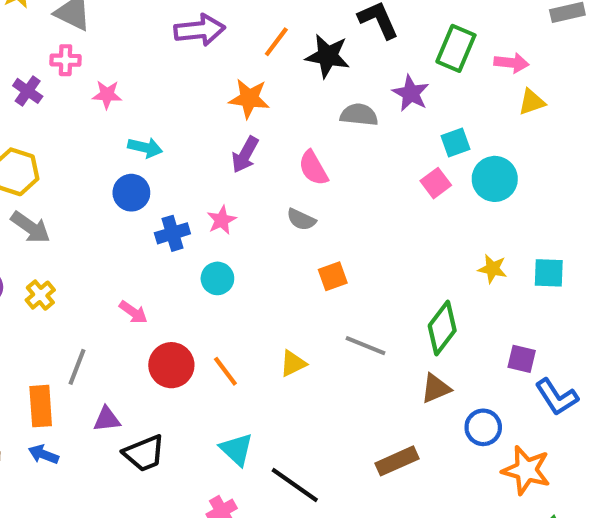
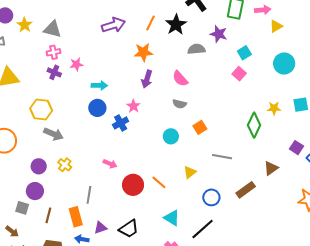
black star: (328, 56) -> (176, 25), turned -30
purple cross: (28, 91) -> (54, 72), moved
cyan circle: (495, 179) -> (284, 64), moved
pink star: (222, 220) -> (133, 106), moved
cyan circle: (217, 278) -> (171, 136), moved
green diamond: (442, 328) -> (254, 125), moved
purple square: (522, 359) -> (296, 148), turned 32
brown triangle: (436, 388) -> (271, 168), moved
purple triangle: (107, 419) -> (100, 228), moved
blue circle: (483, 427) -> (211, 197), moved
brown rectangle: (397, 461) -> (246, 190), moved
black line: (295, 485) -> (203, 229), turned -65

